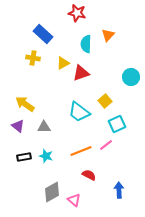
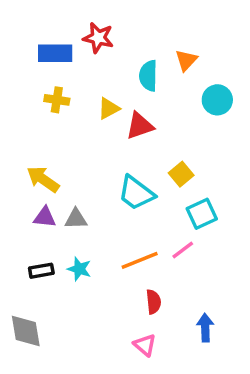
red star: (77, 13) -> (98, 38), moved
blue rectangle: (43, 34) -> (55, 53), moved, turned -42
cyan circle: (131, 77) -> (217, 100), moved
purple triangle: (18, 126) -> (45, 217), moved, turned -32
red semicircle: (89, 175) -> (153, 302), turned 56
gray diamond: (52, 192) -> (26, 331), moved, turned -70
pink triangle: (74, 200) -> (145, 345), moved

